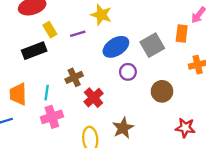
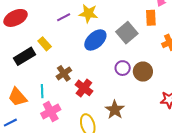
yellow star: (101, 15) -> (88, 13), moved
yellow rectangle: (50, 30) -> (45, 44), moved
purple line: (78, 34) -> (64, 17), moved
purple circle: (128, 72) -> (123, 68), moved
orange trapezoid: (18, 94) -> (17, 97), turned -30

